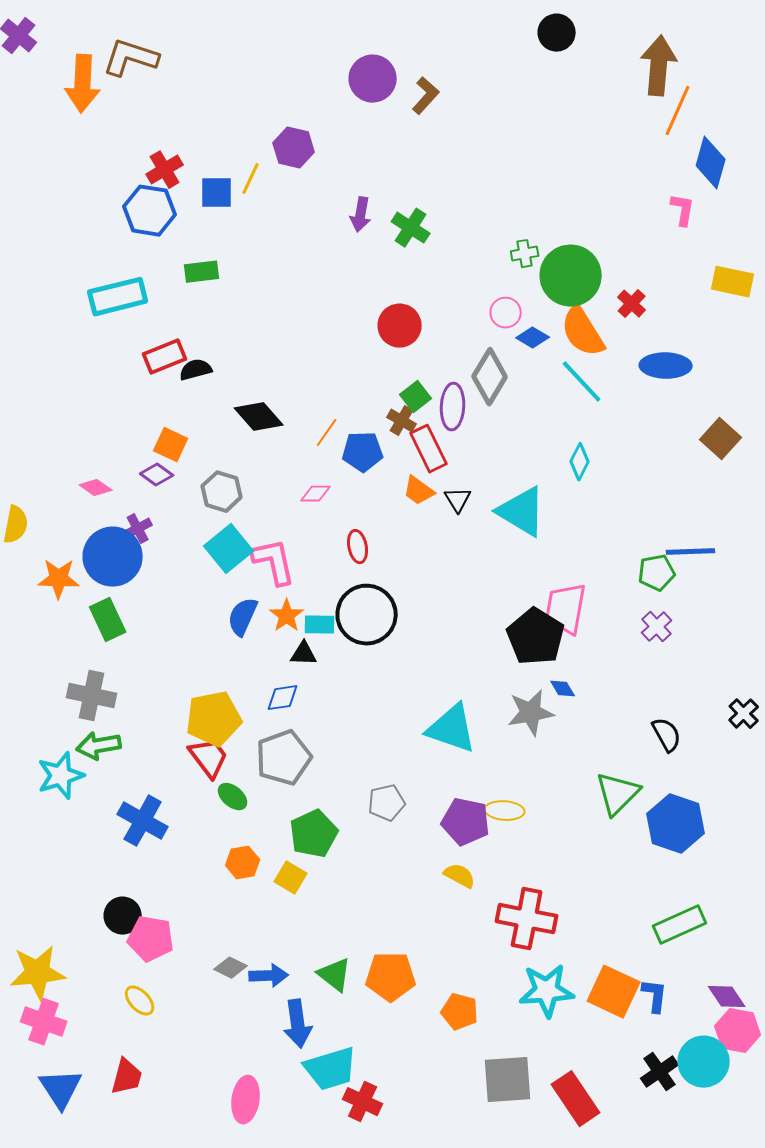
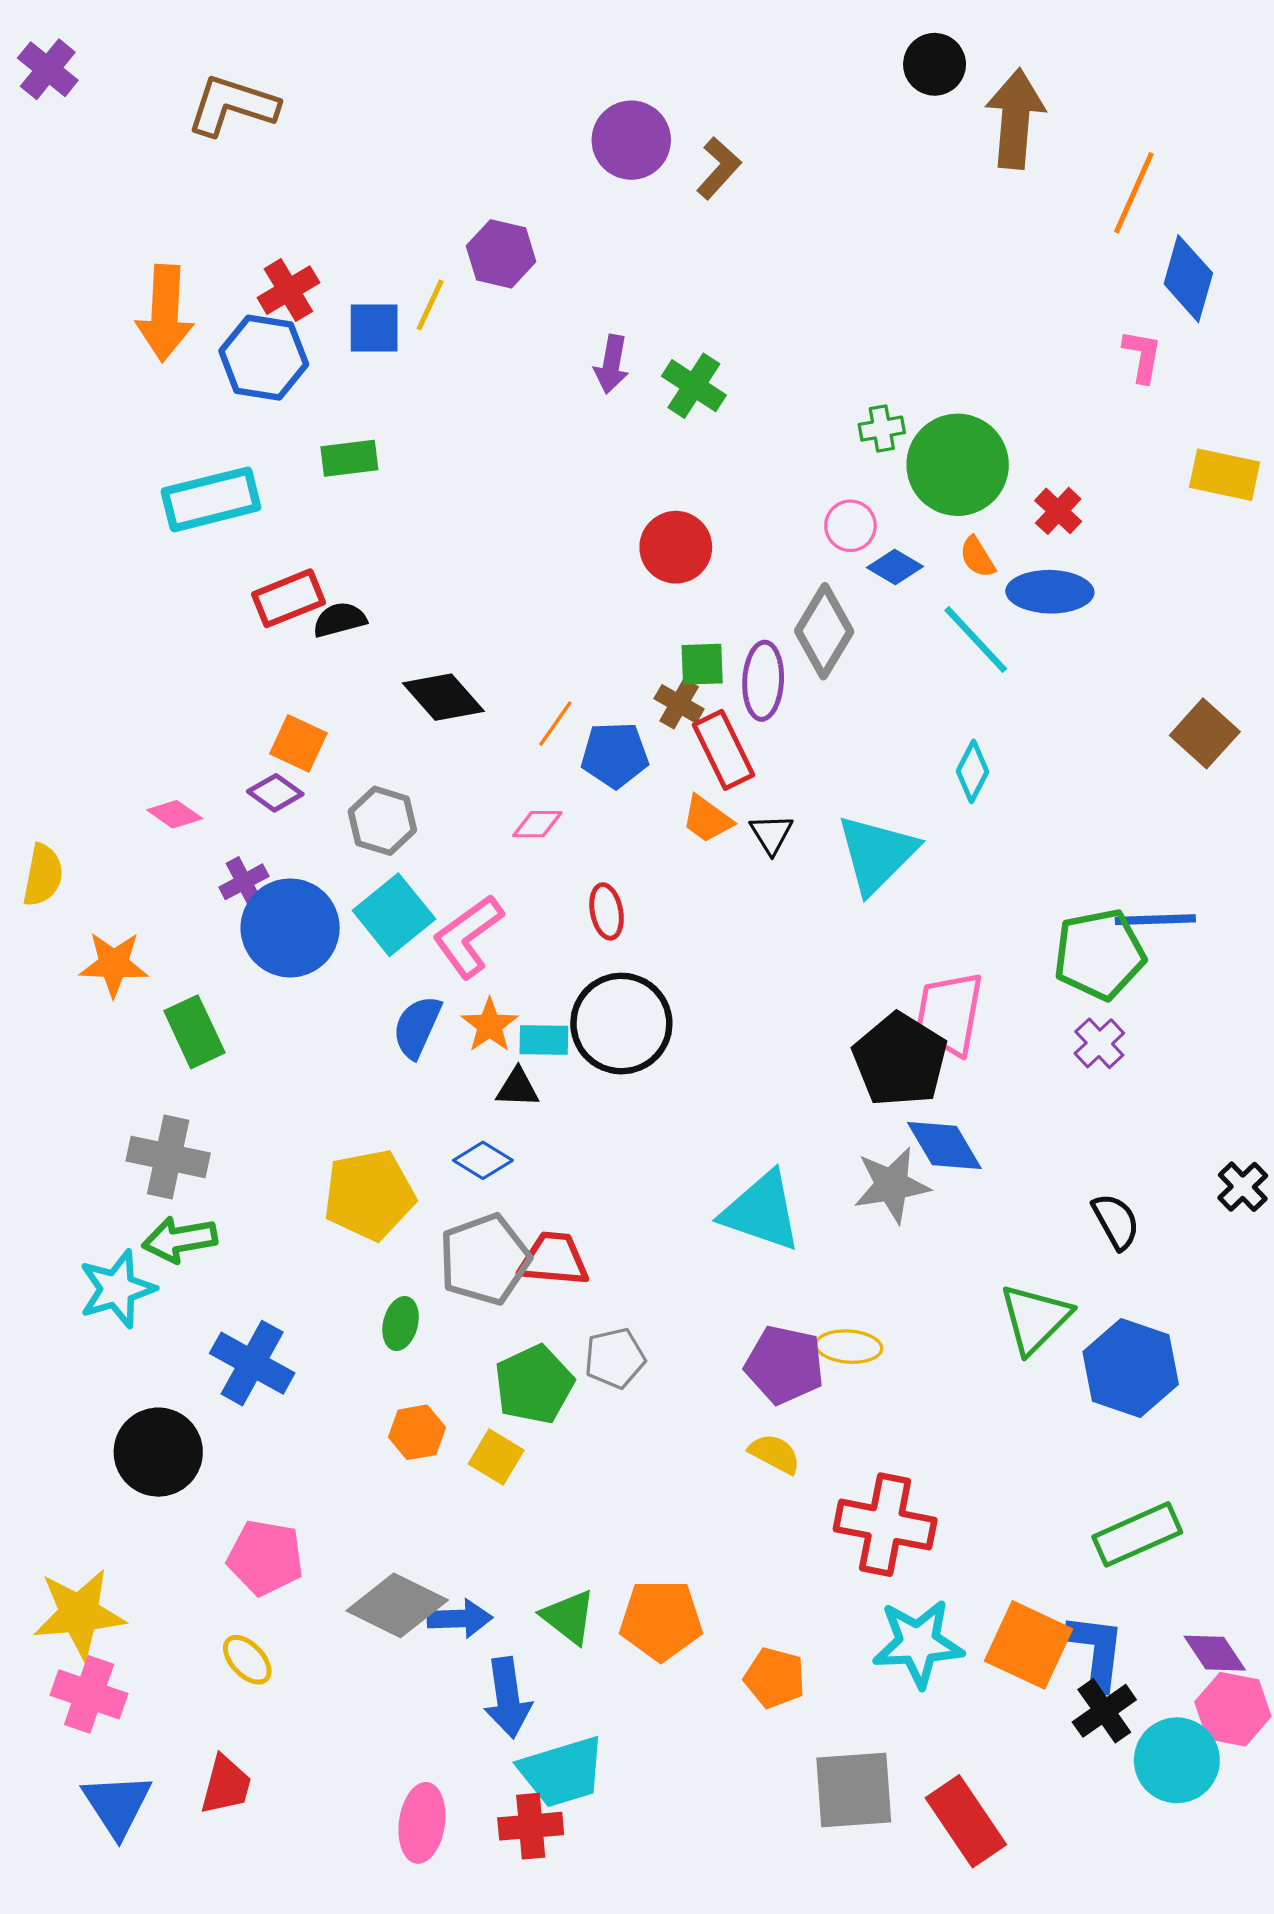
brown arrow: (659, 66) -> (1015, 119), moved
orange arrow: (83, 84) -> (165, 313), moved
orange semicircle: (583, 332) -> (977, 557), size x0.5
blue ellipse: (666, 366) -> (1050, 592), moved
green square: (416, 397) -> (702, 664), turned 36
cyan triangle: (522, 512) -> (877, 854), turned 44
blue circle: (113, 557) -> (290, 928), moved
pink L-shape: (274, 562) -> (468, 936), turned -114
green pentagon: (657, 573) -> (1099, 954), size x1.5
blue diamond: (563, 689) -> (944, 1146), size x1.8
blue diamond: (283, 698) -> (483, 1160), turned 40
red trapezoid: (209, 758) -> (554, 1259), moved, turned -48
green ellipse: (233, 797) -> (401, 1324), turned 64
gray pentagon: (387, 803) -> (615, 1358), moved
black circle: (123, 916) -> (158, 1452), moved, size x1.4
gray diamond: (231, 968) -> (397, 1605), size x1.8
blue L-shape: (655, 996) -> (1096, 1652), size x1.4
black cross: (660, 1072) -> (1104, 1711), moved
red cross: (363, 1102) -> (531, 1826), moved, turned -30

